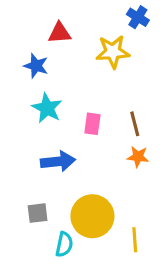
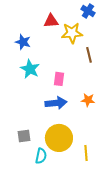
red triangle: (60, 33) -> (51, 21), moved
brown line: (135, 124) -> (89, 55), moved
blue arrow: (58, 161) -> (56, 103), moved

